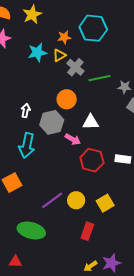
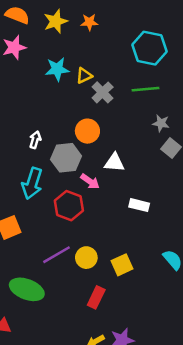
cyan hexagon: (93, 28) -> (149, 48), moved
orange star: (64, 37) -> (89, 22), moved
green line: (99, 78) -> (145, 89), moved
white rectangle: (123, 159) -> (139, 205), moved
red hexagon: (92, 160) -> (69, 206), moved

